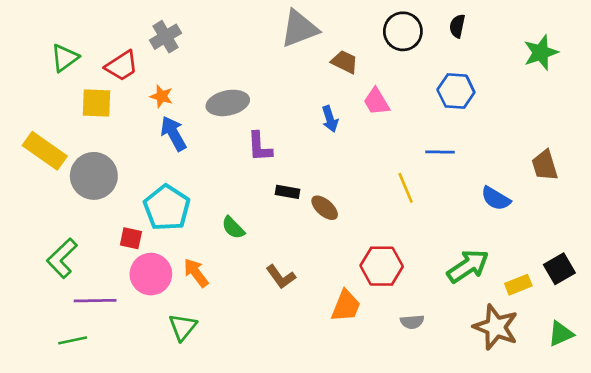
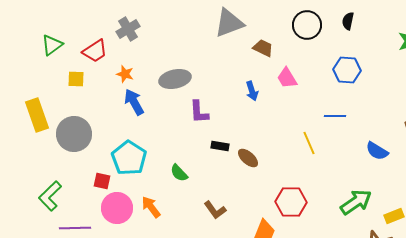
yellow square: (96, 103) -> (76, 79), size x0.7
yellow rectangle: (45, 151) -> (37, 115), turned 36

